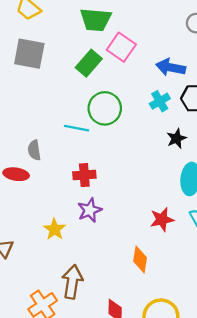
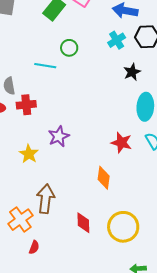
green circle: (105, 108) -> (69, 48), size x0.6
red cross: (84, 175) -> (26, 105), moved
red star: (162, 219) -> (121, 143), turned 30

